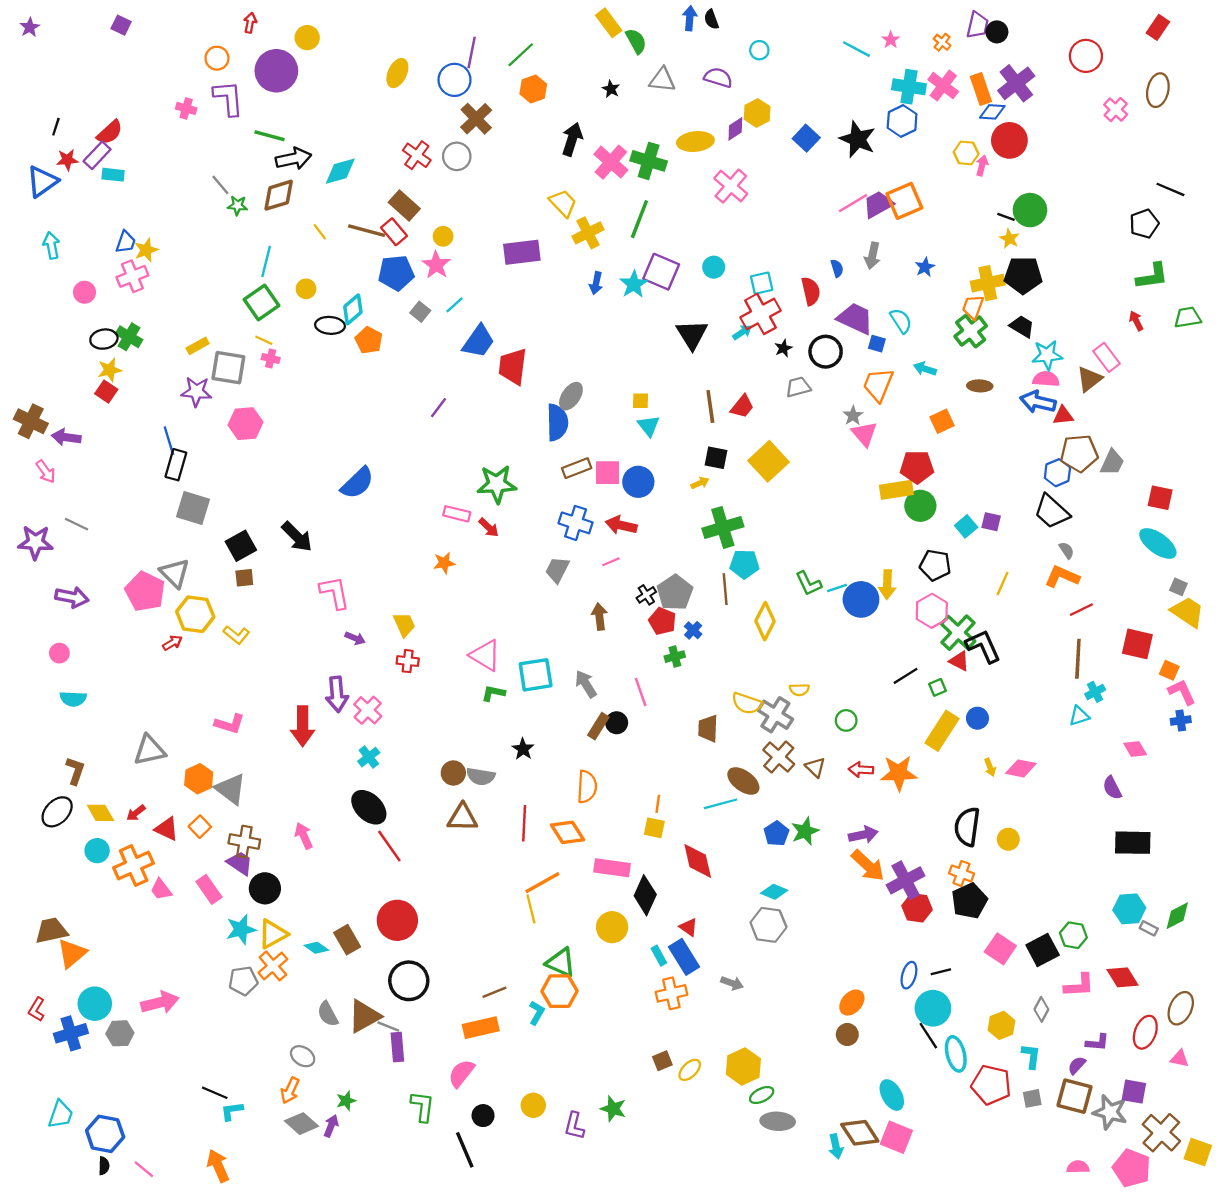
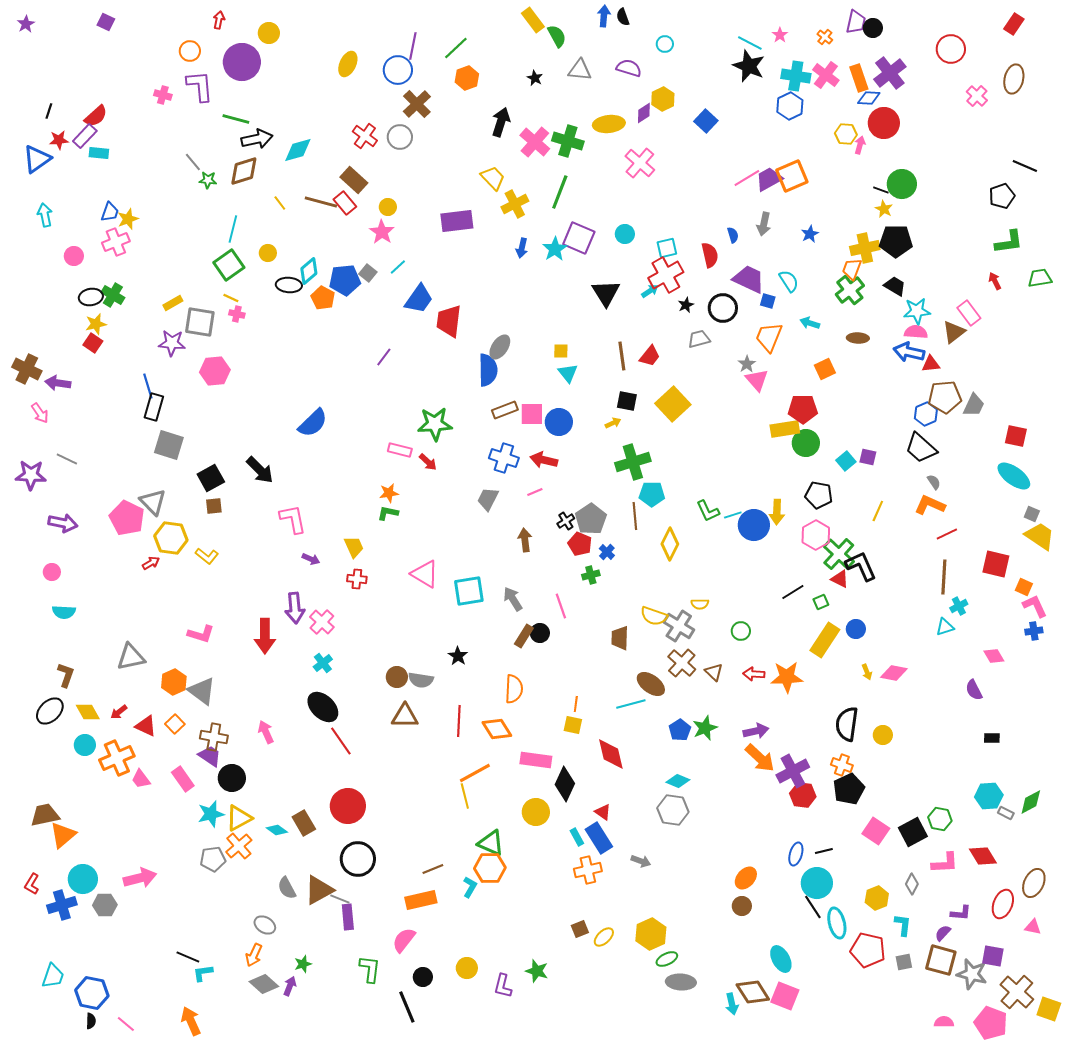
black star: (858, 139) -> (749, 66), moved
blue pentagon: (396, 273) -> (345, 280), moved
green L-shape: (493, 693) -> (388, 513), moved
black rectangle: (1133, 843) -> (992, 738), size x0.5

